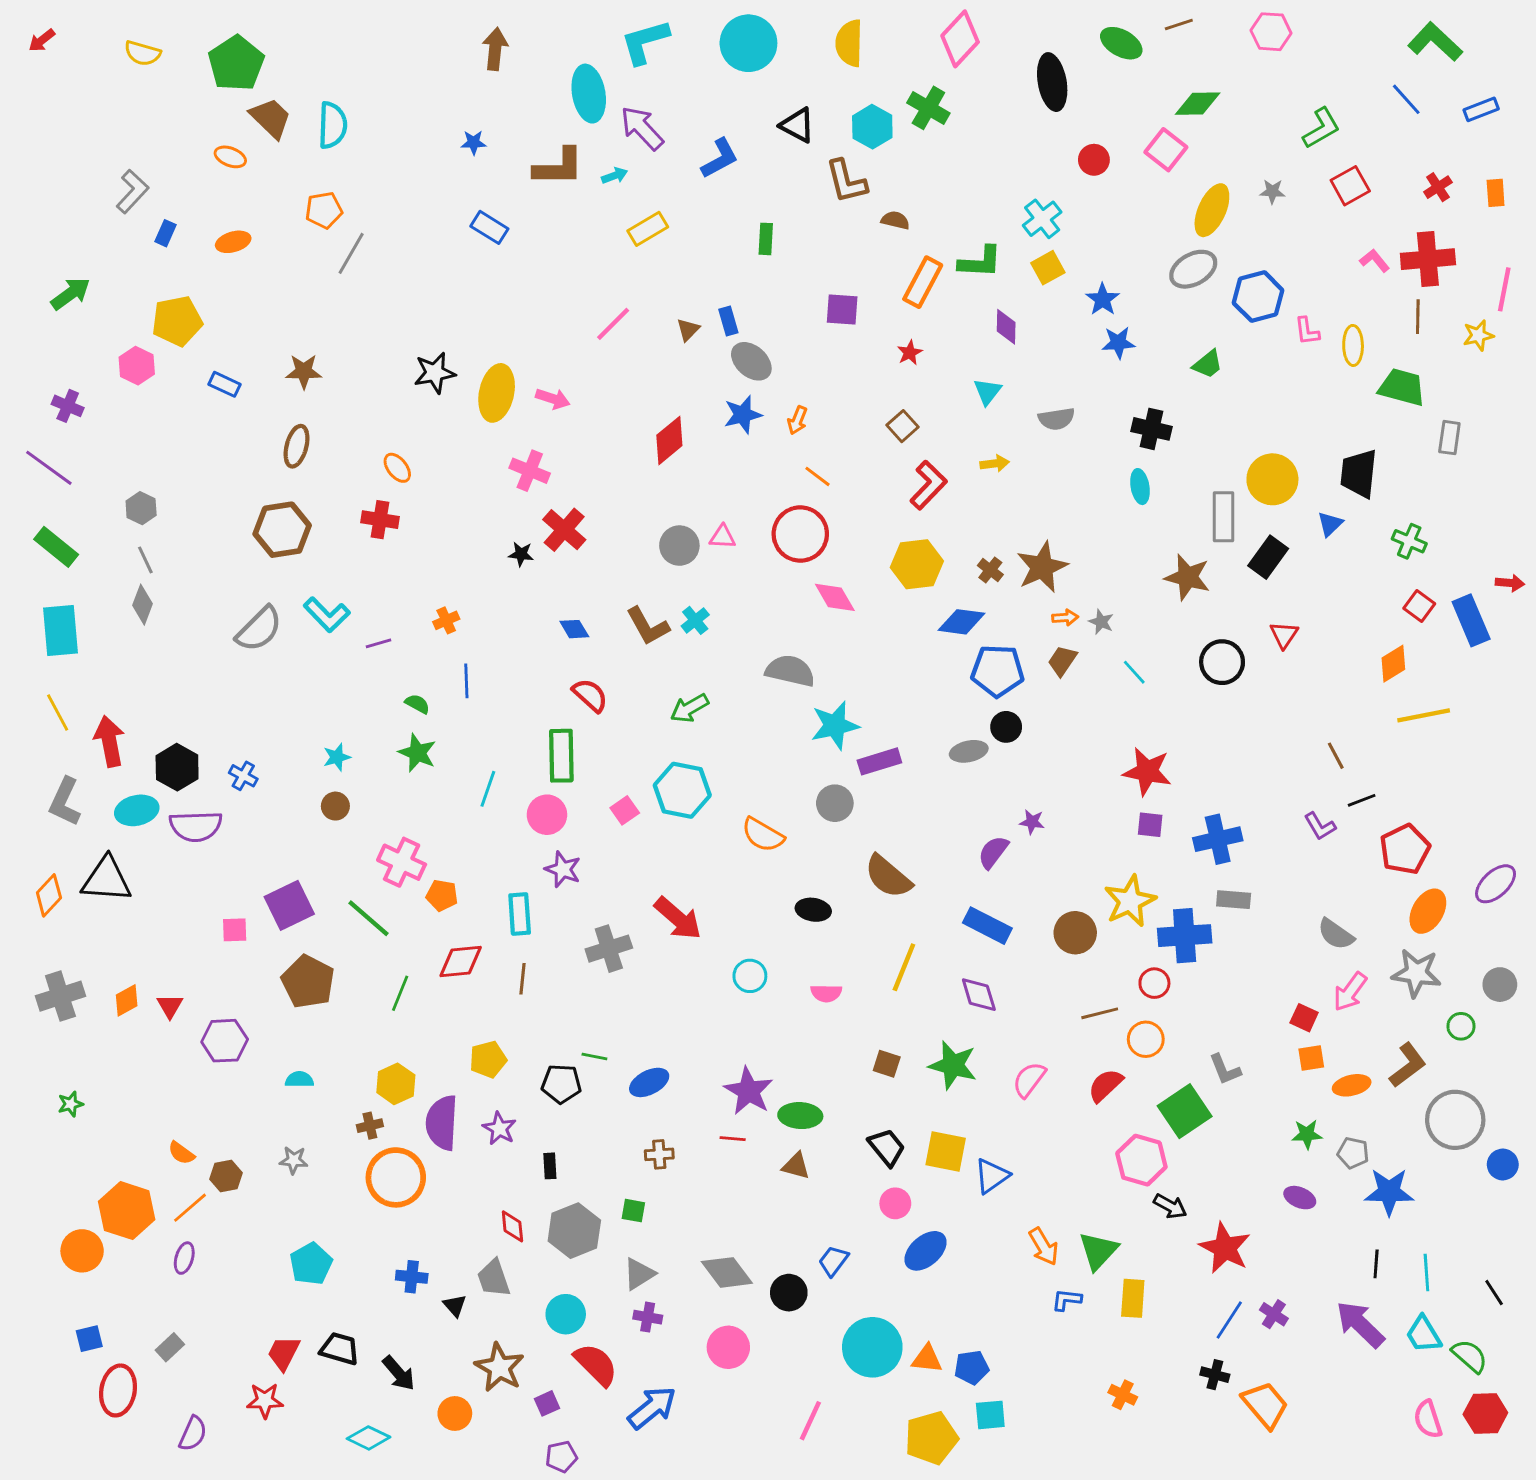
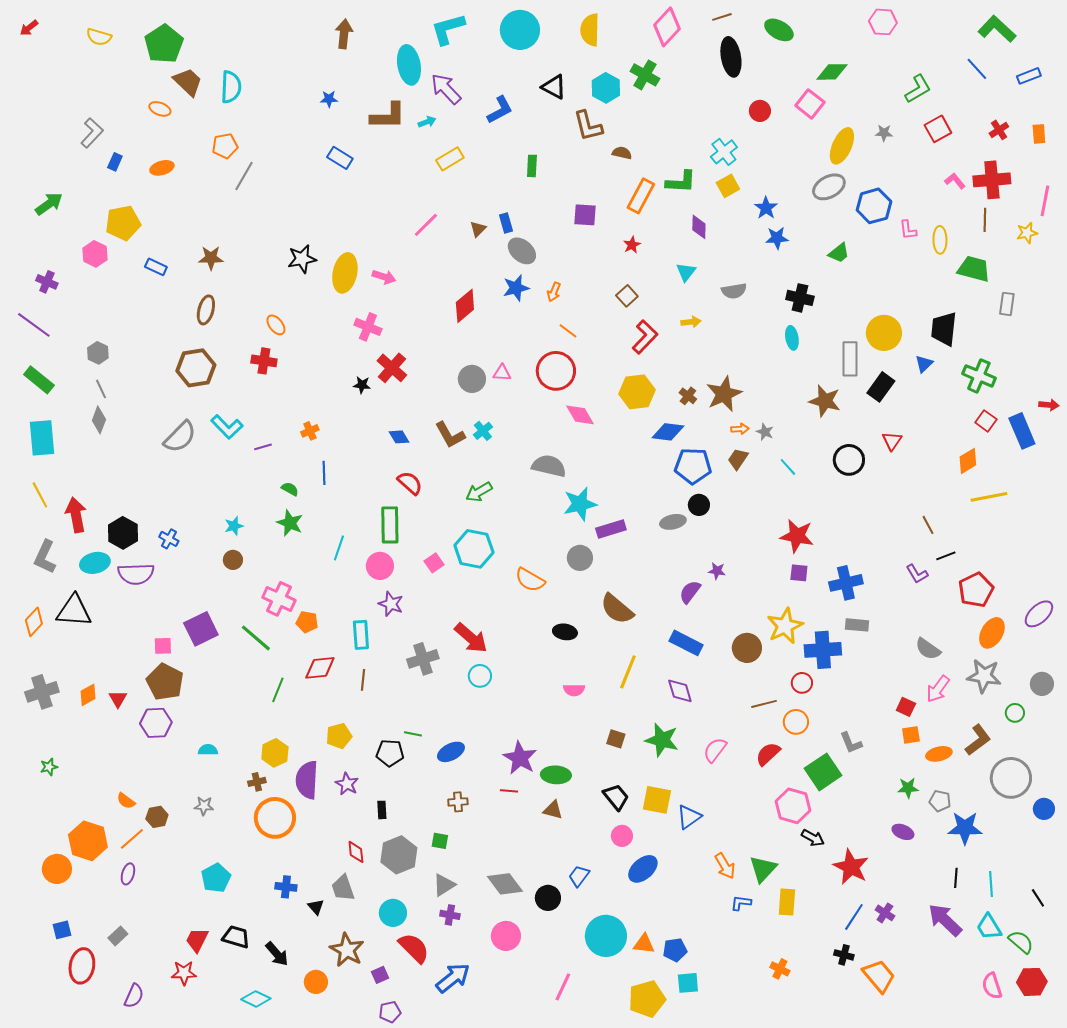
brown line: (1179, 24) -> (722, 17), moved
green cross: (1409, 541) -> (979, 376), size x1.4
cyan circle: (750, 976) -> (480, 676), moved
brown pentagon: (308, 982) -> (165, 682), moved

